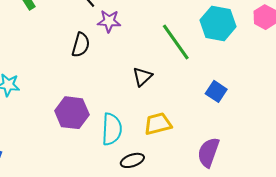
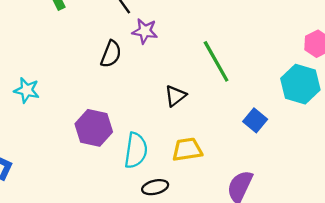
cyan hexagon: (218, 23) -> (300, 84), moved

